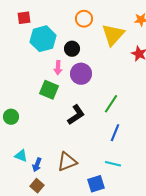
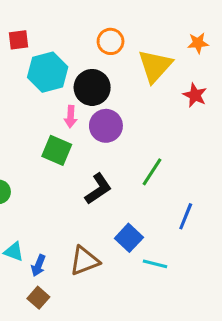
black circle: (72, 49) -> (92, 87), size x1.5
blue line: (115, 133) -> (186, 216), moved
blue square: (96, 184) -> (129, 238), moved, turned -30

